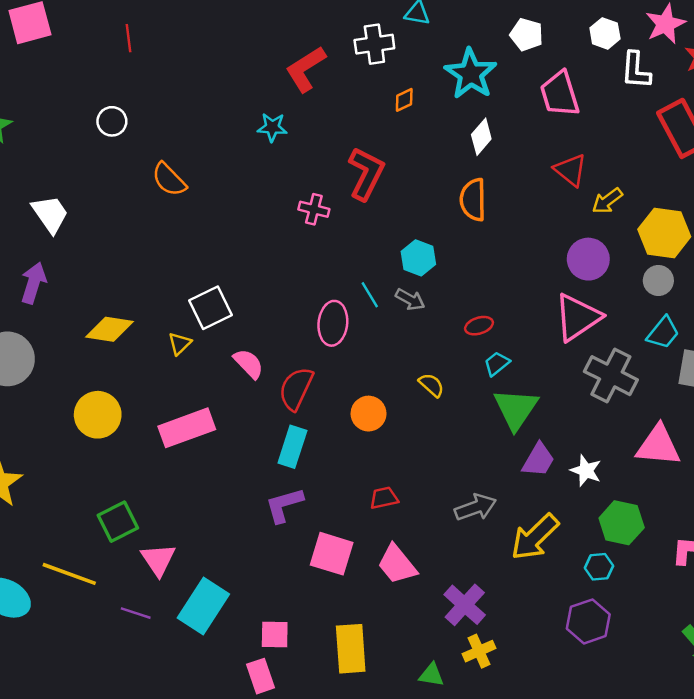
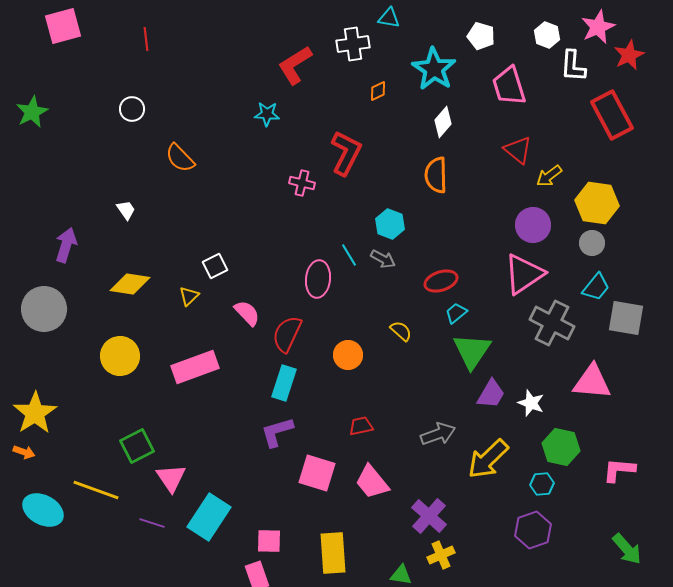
white trapezoid: (50, 214) -> (126, 210), moved, size x0.6
white square: (211, 308) -> (215, 266), size x0.7
red ellipse: (479, 326) -> (441, 281), size x1.4

